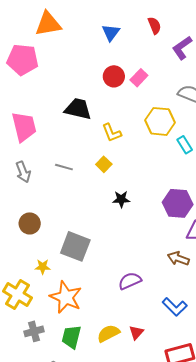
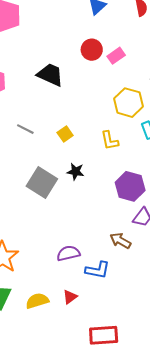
yellow L-shape: (112, 133) -> (110, 141), moved
gray square: (75, 246) -> (42, 182), moved
blue L-shape: (175, 307) -> (98, 270), moved, turned -45
red triangle: (136, 332) -> (70, 297), moved

